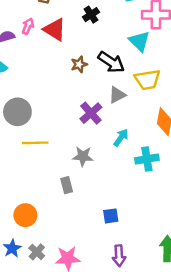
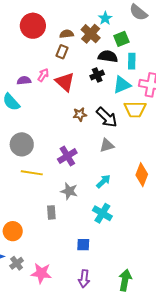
cyan triangle: (139, 41) -> (122, 85), moved, turned 42
yellow trapezoid: (147, 80) -> (135, 109), moved
purple cross: (91, 113) -> (67, 156), moved
cyan cross: (147, 159) -> (102, 213), moved, turned 30

